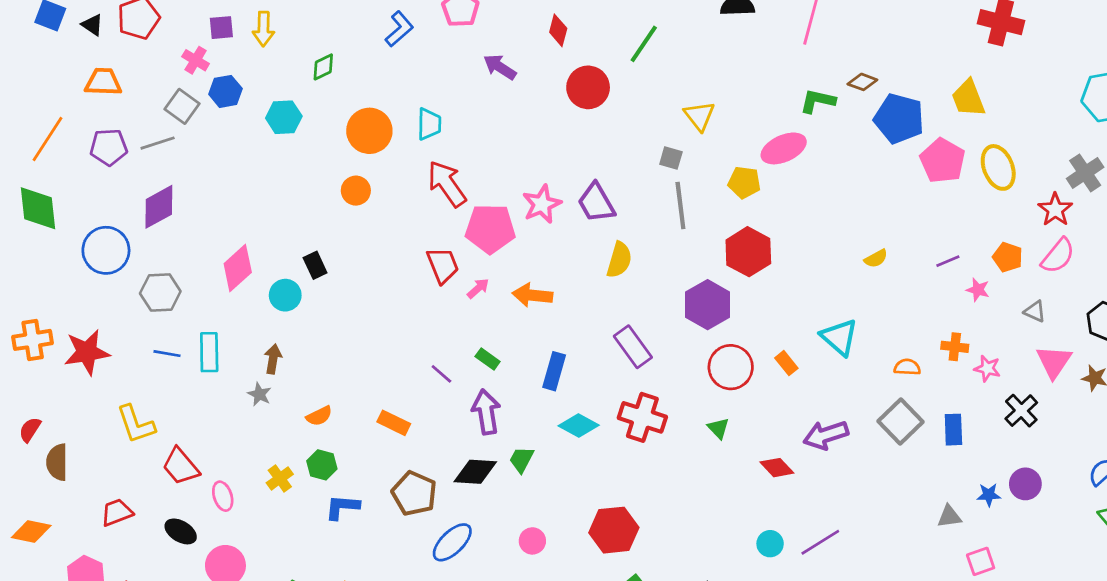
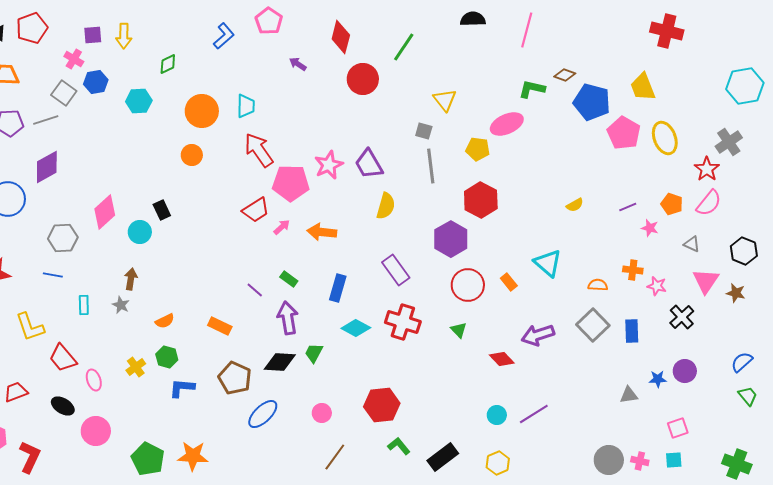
red diamond: (558, 30) -> (341, 37), size x1.4
purple arrow: (500, 67) -> (298, 64), size x0.7
red trapezoid: (443, 265) -> (256, 210), turned 80
gray hexagon: (160, 292) -> (63, 238), moved
cyan rectangle: (209, 352) -> (84, 305), moved, size x0.7
pink square: (981, 561) -> (678, 428), moved

